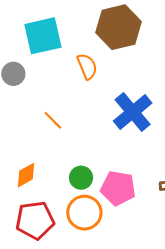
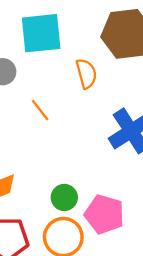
orange line: (53, 120) -> (40, 110), moved

